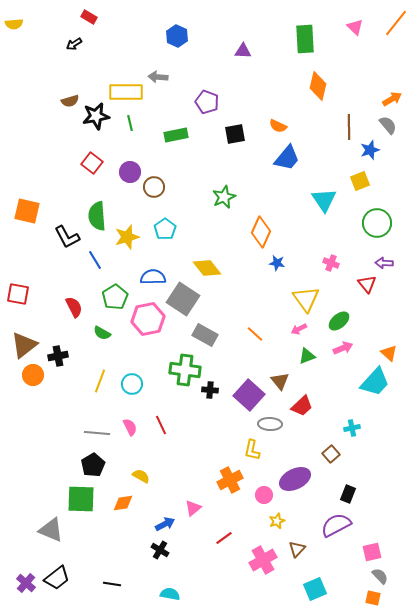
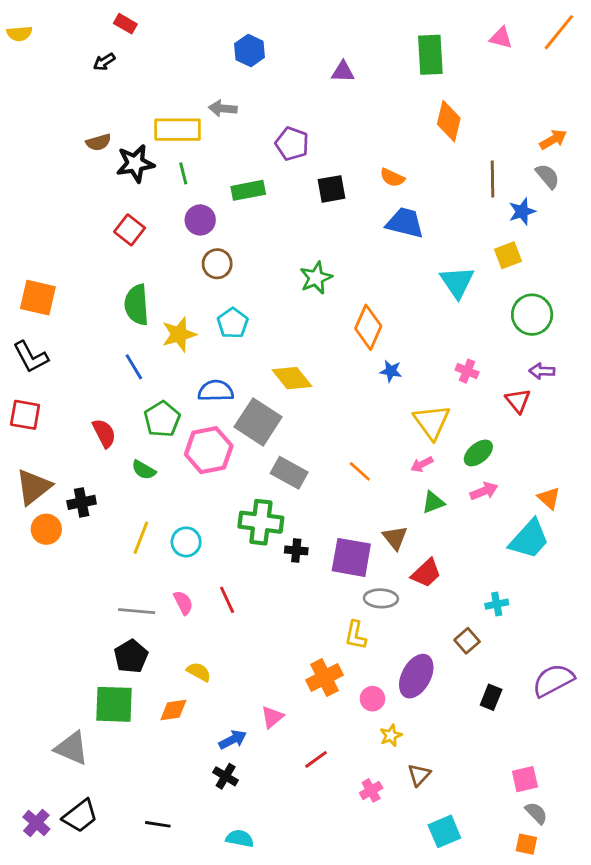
pink triangle: (355, 27) -> (501, 38), turned -30
blue trapezoid: (287, 158) -> (405, 223), turned -116
purple circle: (130, 172) -> (200, 220), moved
black L-shape: (67, 237) -> (31, 357), moved
purple square: (249, 395) -> (351, 557), turned -32
purple ellipse: (295, 479) -> (416, 676), turned -36
purple semicircle: (336, 525) -> (553, 680), moved
pink cross: (263, 560) -> (371, 790), size x0.6

